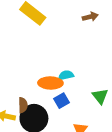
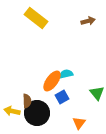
orange ellipse: (50, 83) -> (52, 81), turned -55

